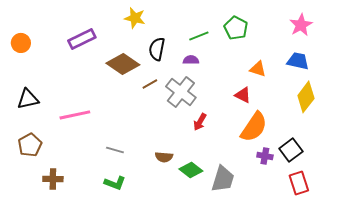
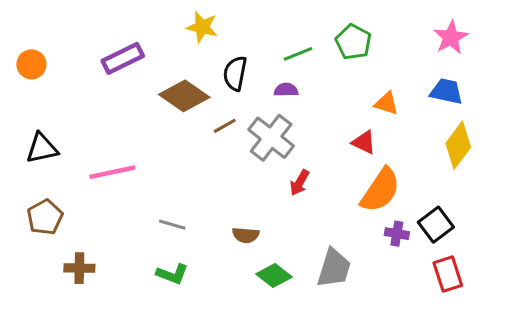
green diamond: (191, 170) -> (274, 276), moved

